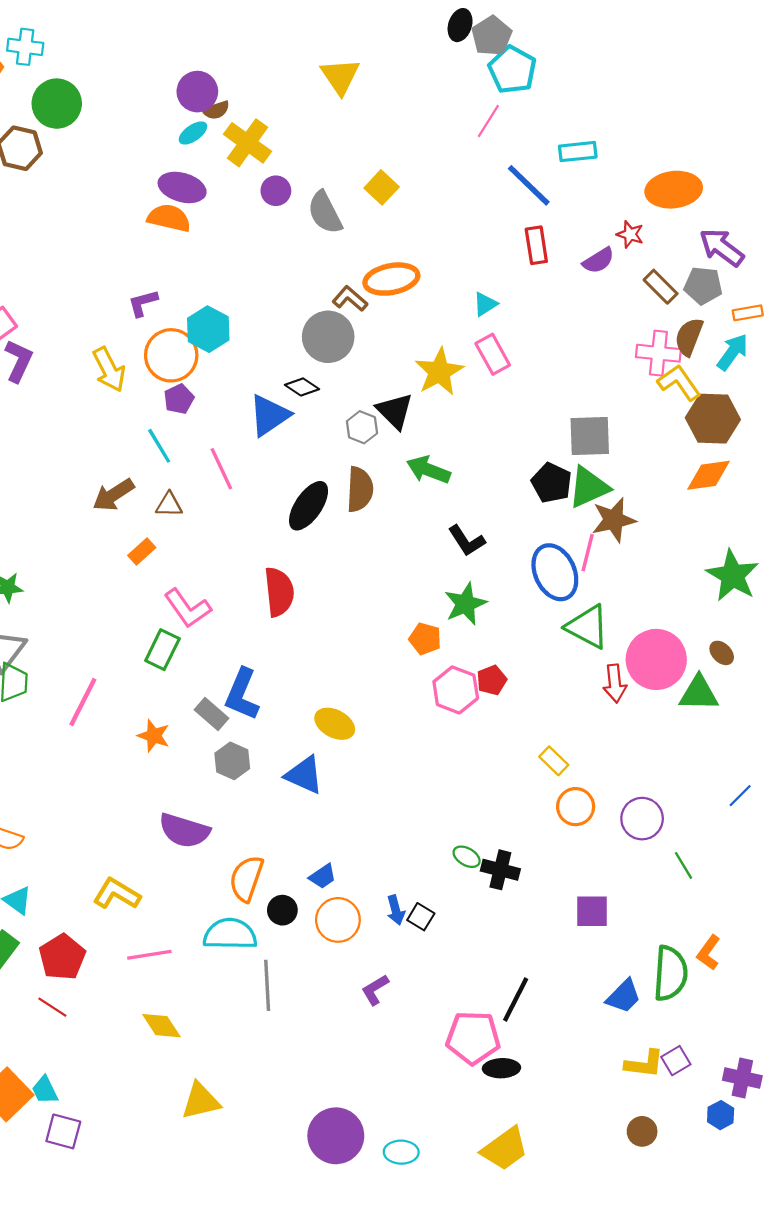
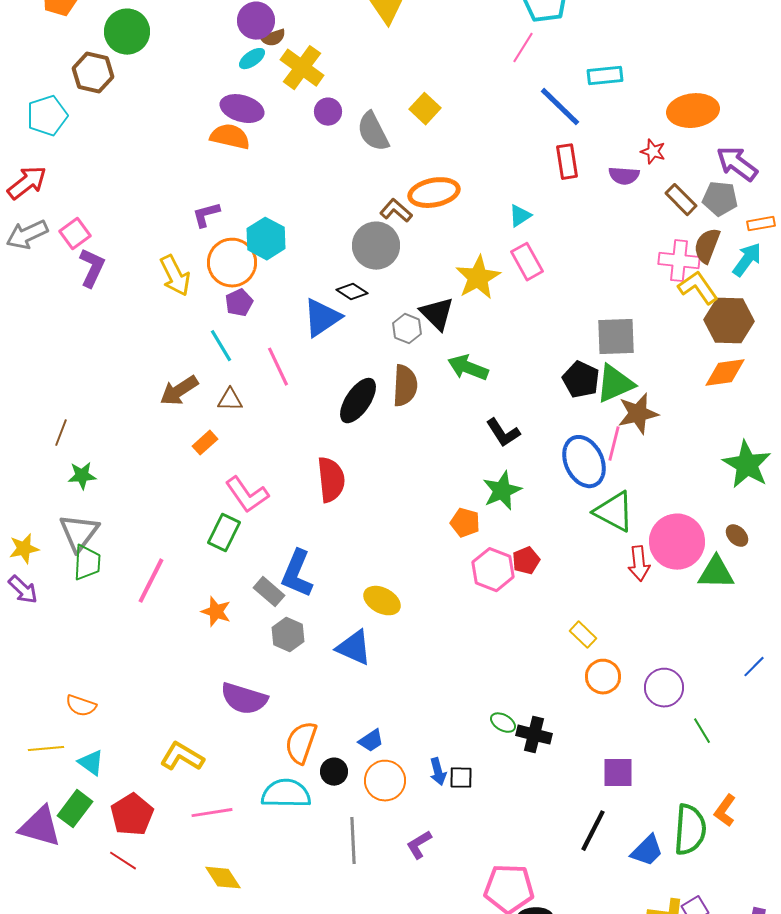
purple semicircle: (598, 261) -> (624, 176), turned 36
black square: (421, 917) -> (461, 778), turned -30
gray line: (267, 985) -> (353, 841), moved
black line: (516, 1000) -> (593, 831), moved

